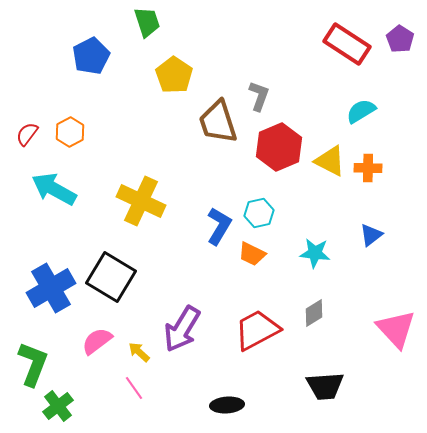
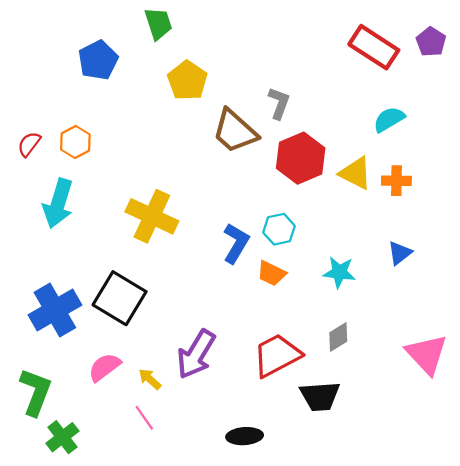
brown trapezoid: (218, 122) -> (235, 131), turned -30
cyan arrow: (54, 189) -> (58, 203), turned -102
black trapezoid: (325, 386) -> (320, 396), moved

